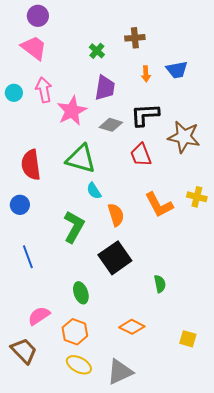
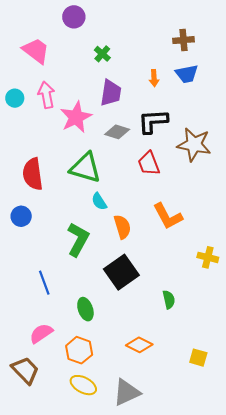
purple circle: (38, 16) -> (74, 17), moved
brown cross: (135, 38) -> (184, 40), moved
yellow cross: (197, 197) -> (208, 257), moved
blue line: (28, 257) -> (44, 283), moved

